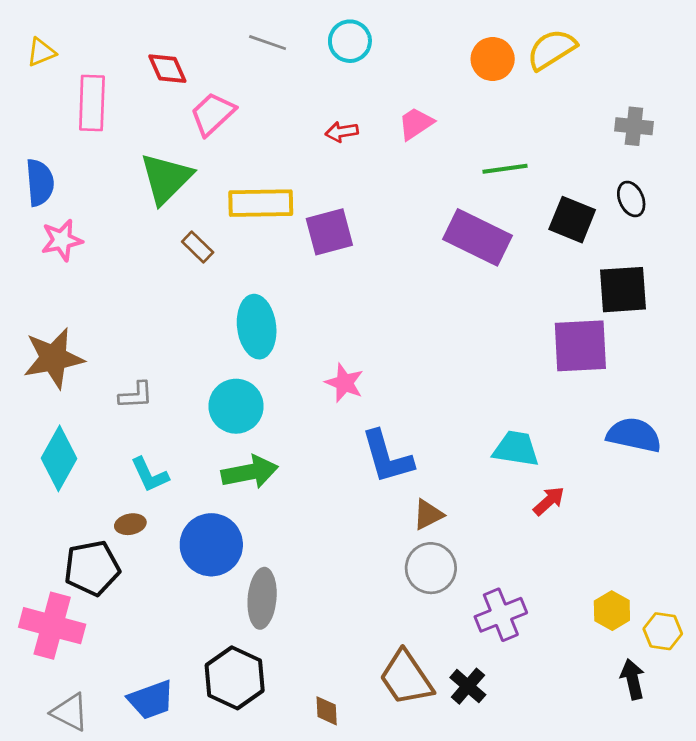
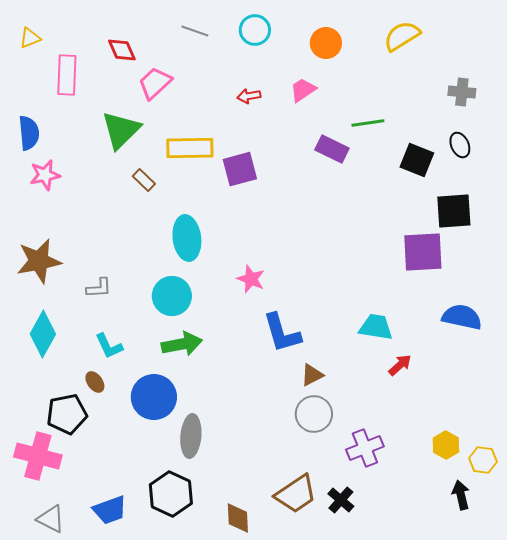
orange circle: (493, 59) -> (326, 43), moved
purple rectangle: (478, 237) -> (332, 149), moved, size x0.7
brown ellipse: (130, 524) -> (95, 382), turned 65
brown trapezoid: (406, 678) -> (296, 494), turned -90
brown diamond: (327, 711) -> (238, 518), size x1.4

